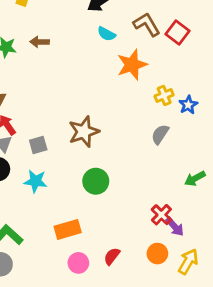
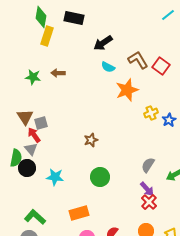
brown star: (84, 132) -> (91, 140), size x0.6
gray semicircle: (160, 134) -> (148, 165), moved
gray square: (38, 145) -> (41, 123), moved
purple arrow: (175, 227) -> (147, 189), moved

